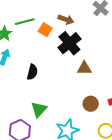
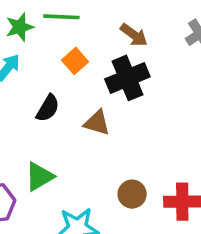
orange square: (45, 30) -> (75, 61), moved
brown triangle: (84, 68) -> (97, 123), moved

